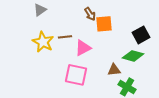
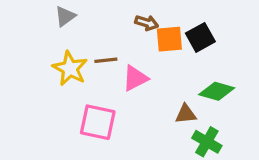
brown arrow: (90, 14) -> (147, 23), turned -40
black square: (141, 35) -> (200, 37), moved
pink square: (76, 75) -> (98, 122), moved

